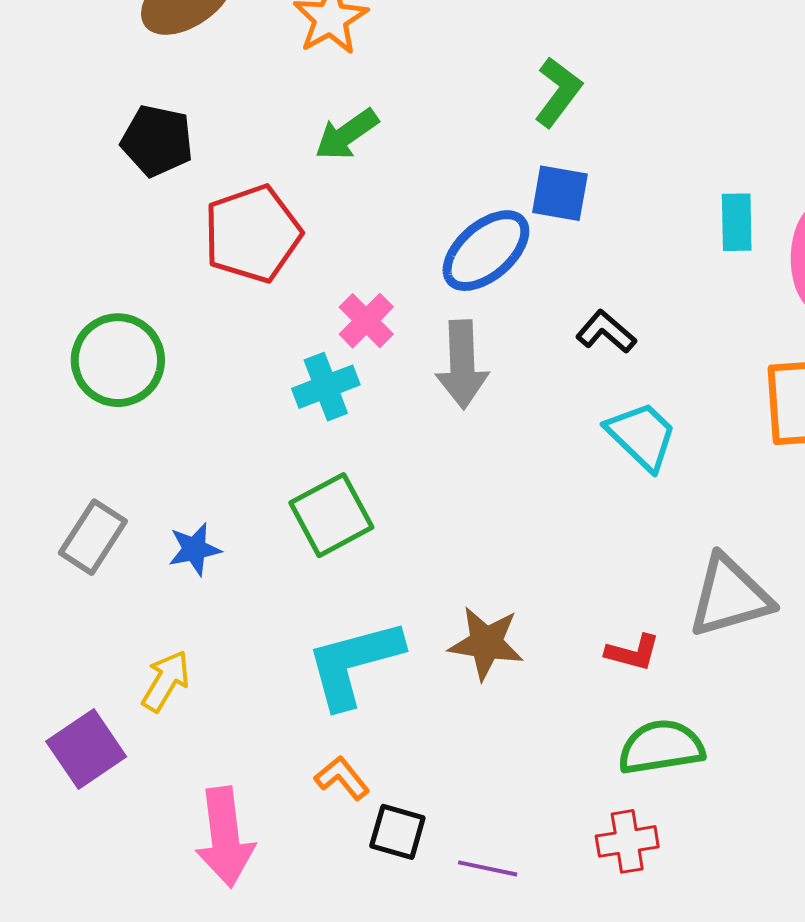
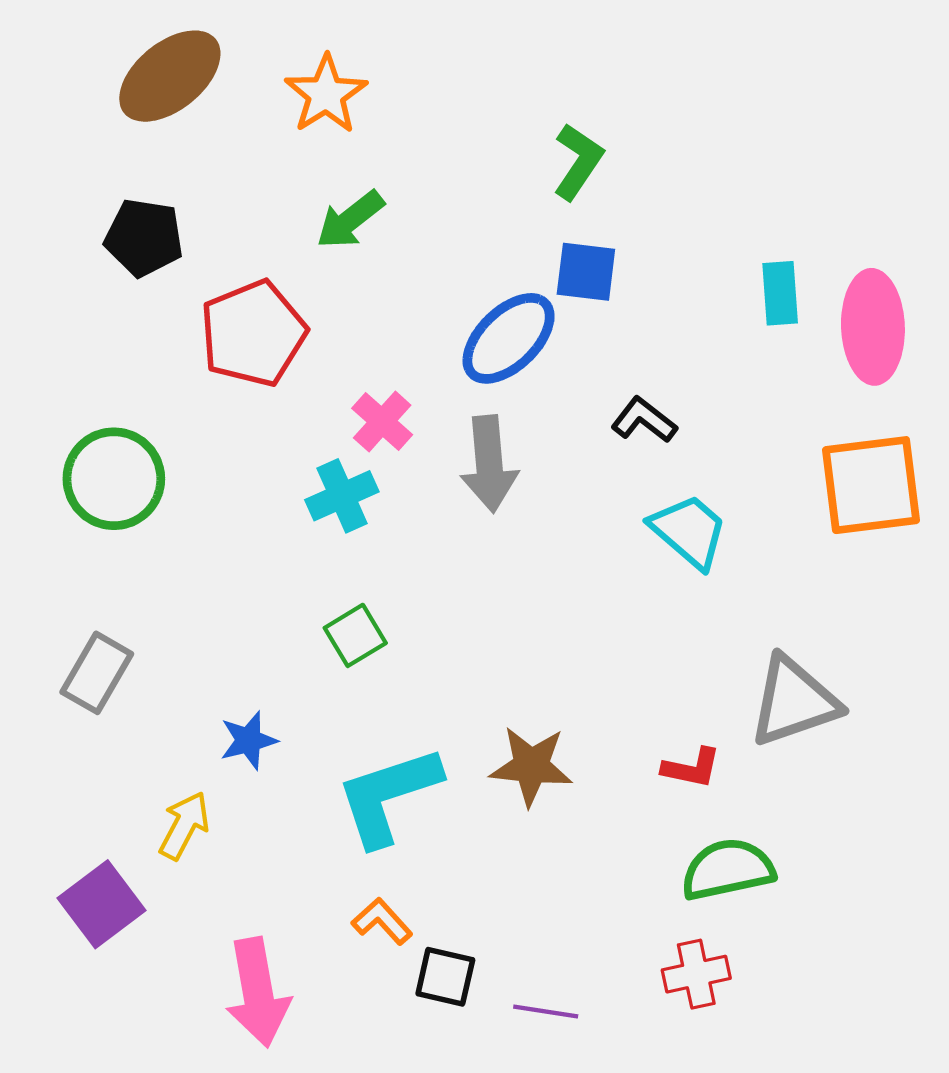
green square: (331, 515) -> (355, 635), size x0.7
blue star: (194, 549) -> (249, 740), moved

